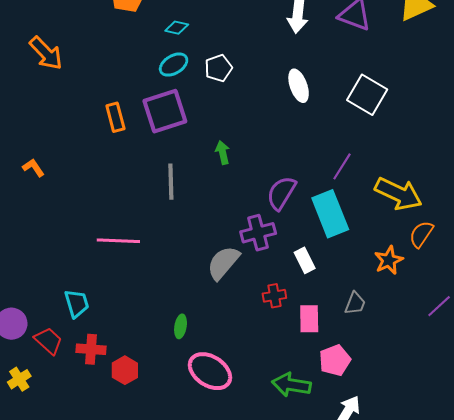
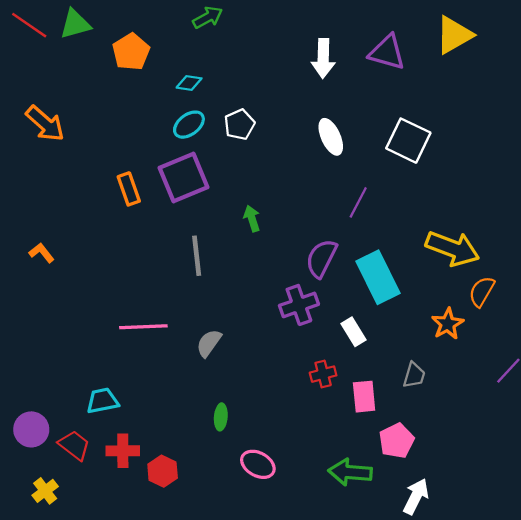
purple line: (342, 166) -> (358, 202), moved
gray semicircle: (223, 263) -> (209, 343), moved, size x0.7
cyan trapezoid: (77, 303) -> (102, 401), turned -80
pink ellipse: (210, 371) -> (258, 464), size x0.7

